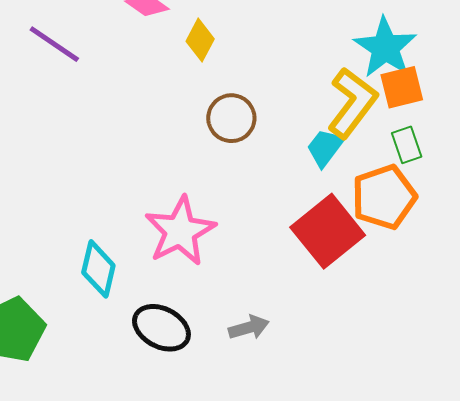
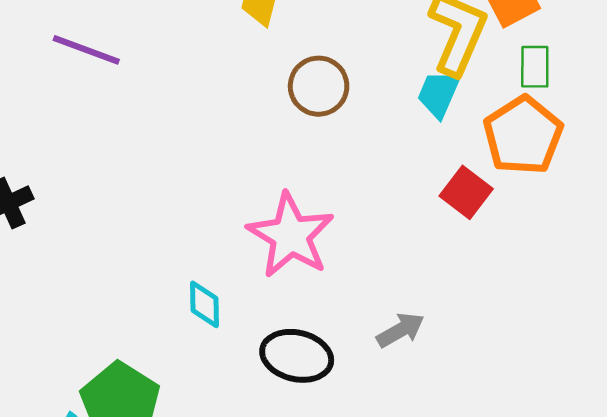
green rectangle: (407, 145) -> (535, 67), turned 33
red square: (328, 231) -> (466, 192), size x0.6
cyan diamond: (98, 269) -> (205, 304), size x0.7

